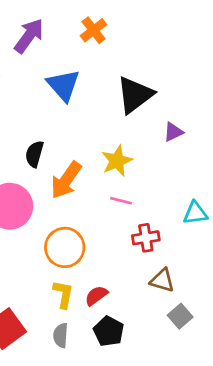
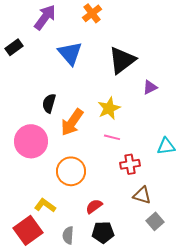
yellow L-shape: (63, 294) -> (45, 205), moved, turned -65
black pentagon: (109, 331) -> (103, 232), turned -30

